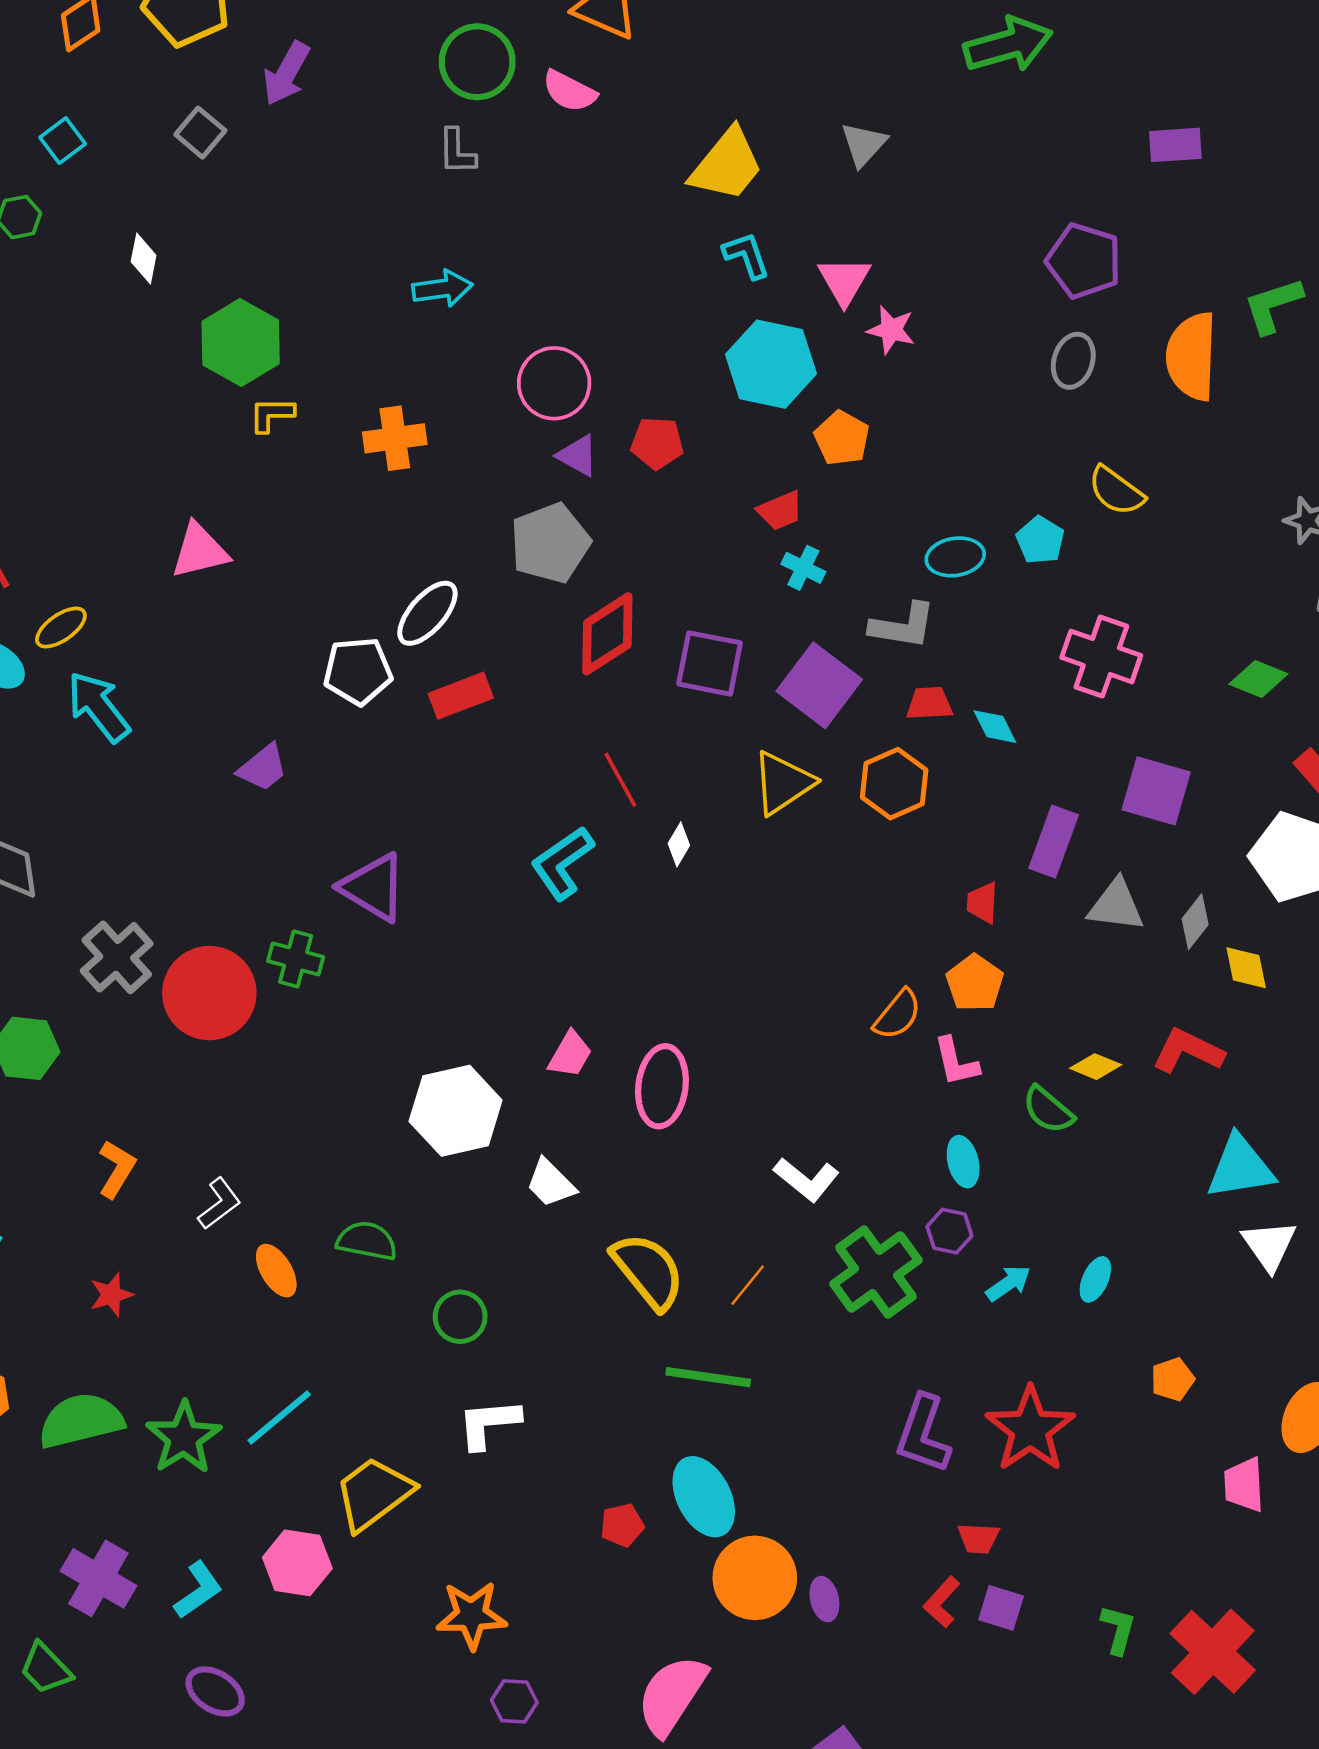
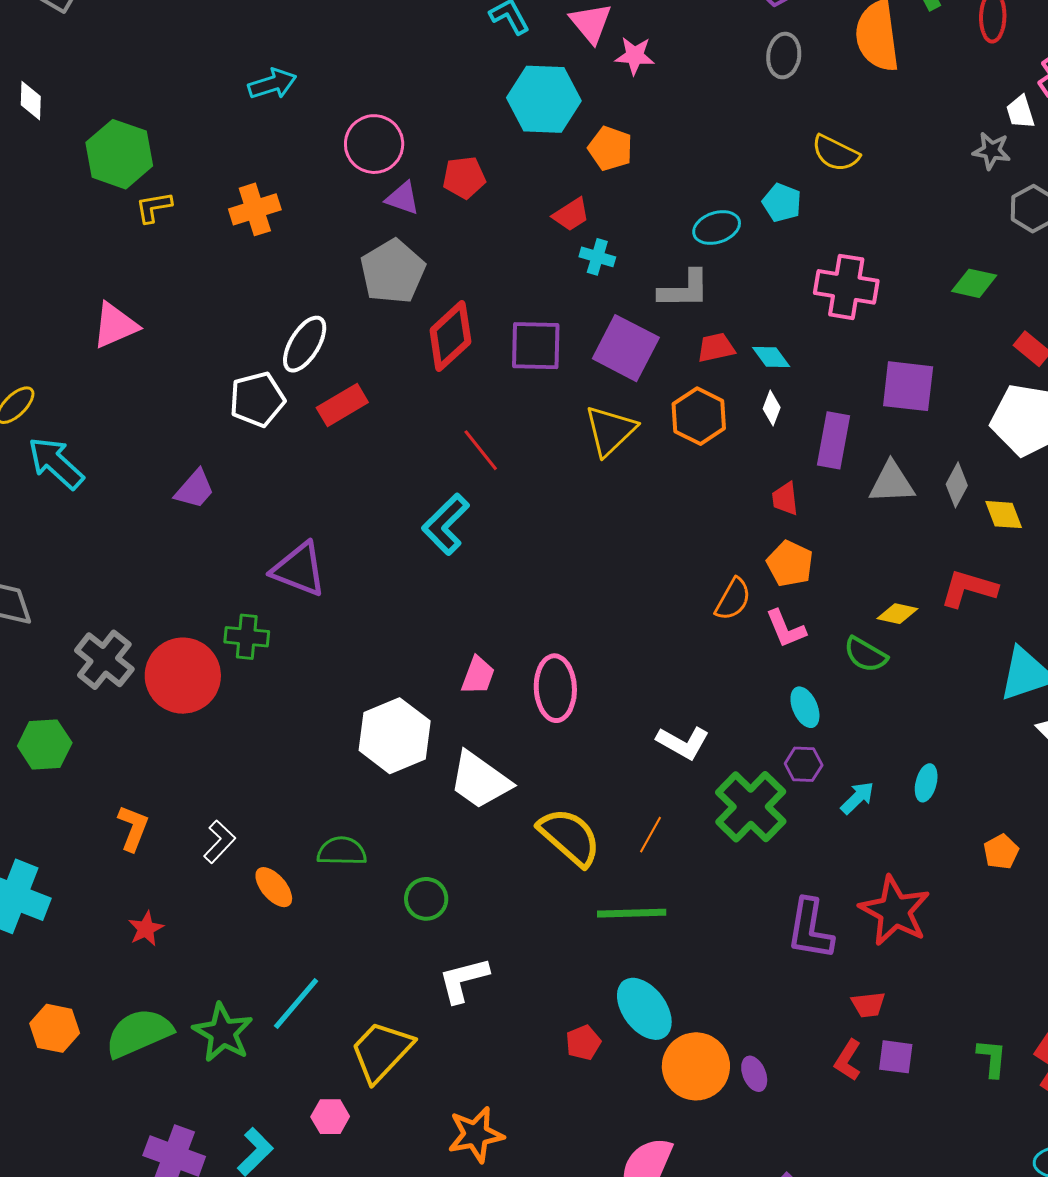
white diamond: (679, 844) -> (772, 408), moved
white trapezoid: (550, 1183) -> (480, 780), size x1.5
pink hexagon: (297, 1563) -> (330, 1117), size x0.7

